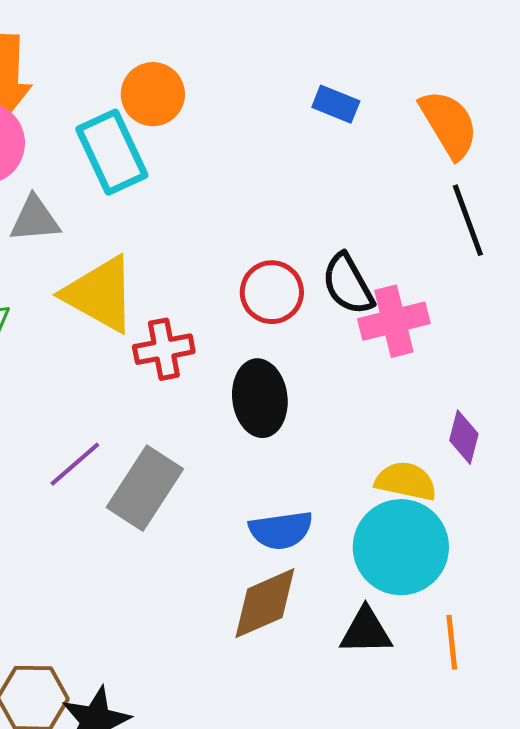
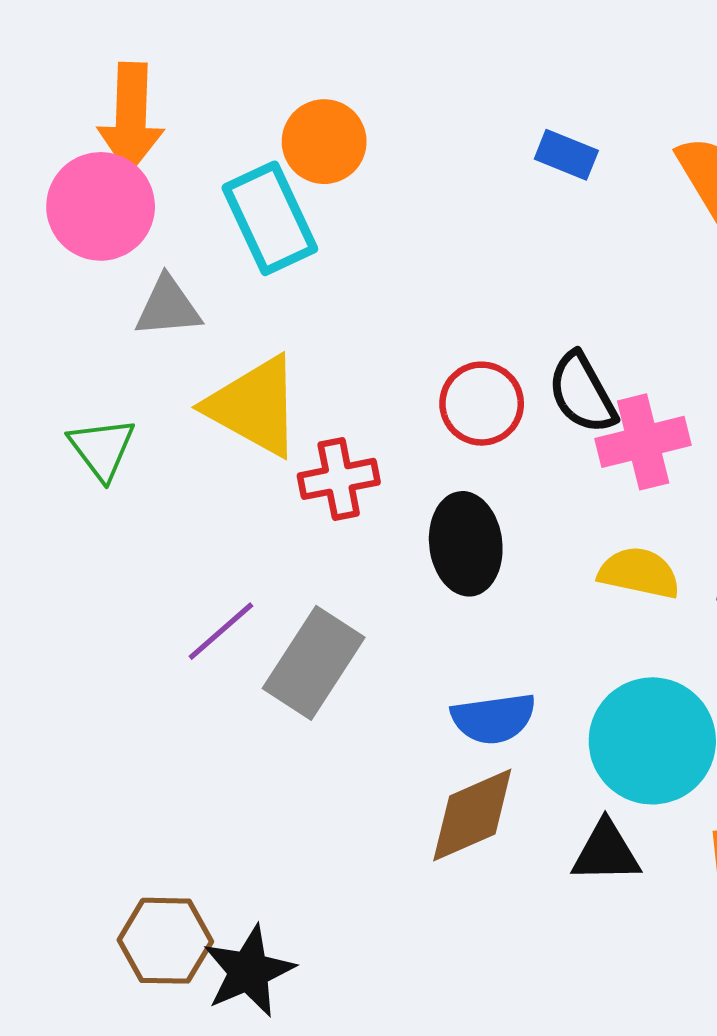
yellow semicircle: (406, 481) -> (639, 573), moved

